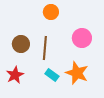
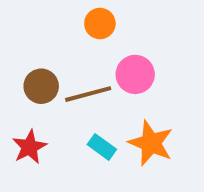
pink circle: (82, 38) -> (135, 74), moved
brown line: (45, 48) -> (88, 94), turned 70

